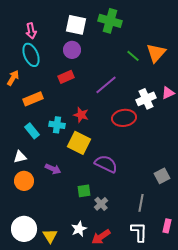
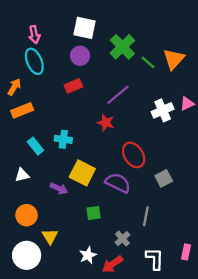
green cross: (110, 21) -> (122, 47), moved, turned 30
orange rectangle: (33, 99) -> (22, 110), moved
red star: (81, 115) -> (106, 123), moved
red ellipse: (124, 118) -> (134, 155), moved, turned 65
yellow square: (79, 143) -> (82, 173), moved
gray square: (162, 176) -> (164, 178), moved
orange circle: (24, 181) -> (27, 215), moved
gray line: (141, 203) -> (146, 216), moved
gray cross: (101, 204) -> (122, 239), moved
yellow triangle: (50, 236) -> (50, 236), moved

